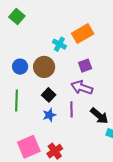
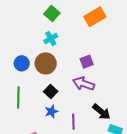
green square: (17, 16) -> (52, 14), moved
orange rectangle: (83, 34) -> (95, 17), moved
cyan cross: (59, 44) -> (51, 39), moved, turned 32
purple line: (71, 109) -> (73, 122), moved

